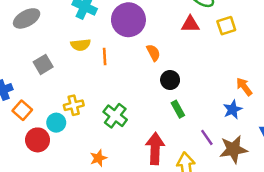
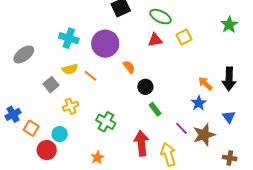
orange line: (105, 57) -> (90, 76), turned -40
gray square: (43, 64) -> (51, 85), moved
yellow cross: (74, 105) -> (71, 106), moved

